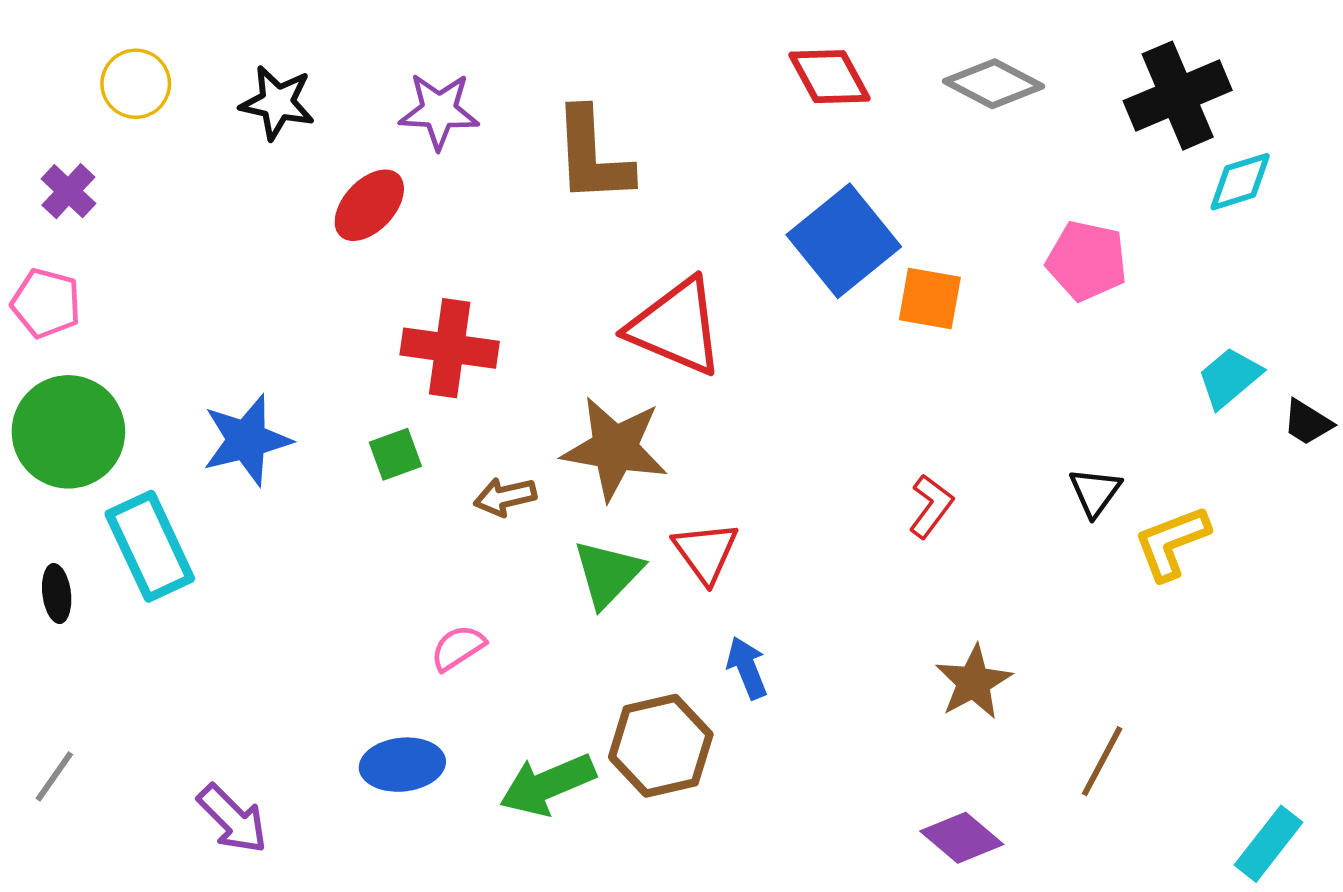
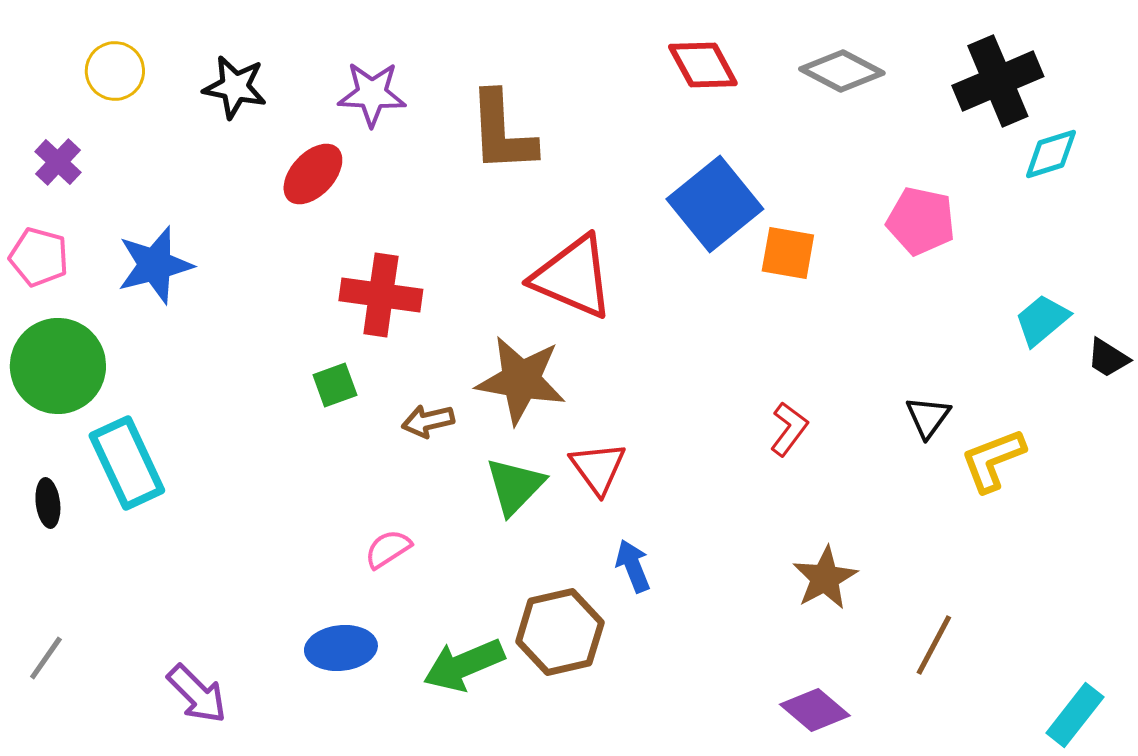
blue star: (247, 440) -> (155, 265), moved

